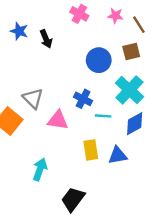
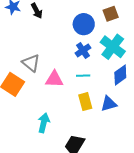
blue cross: (83, 99) -> (83, 50), moved, turned 35
cyan line: (103, 116) -> (83, 76), moved

